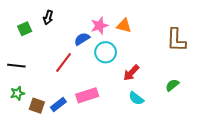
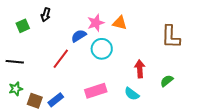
red arrow: (131, 73) -> (140, 69), moved, turned 132
pink rectangle: (87, 95) -> (96, 91), moved

